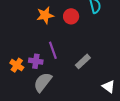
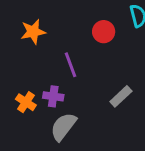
orange star: (45, 15) -> (33, 32), moved
purple line: (53, 50) -> (71, 65), moved

